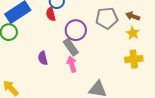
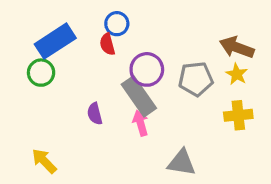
brown arrow: (133, 16) -> (237, 47), size x1.5
gray pentagon: (107, 18) -> (196, 79), moved
gray rectangle: (71, 47) -> (139, 96), size x1.4

